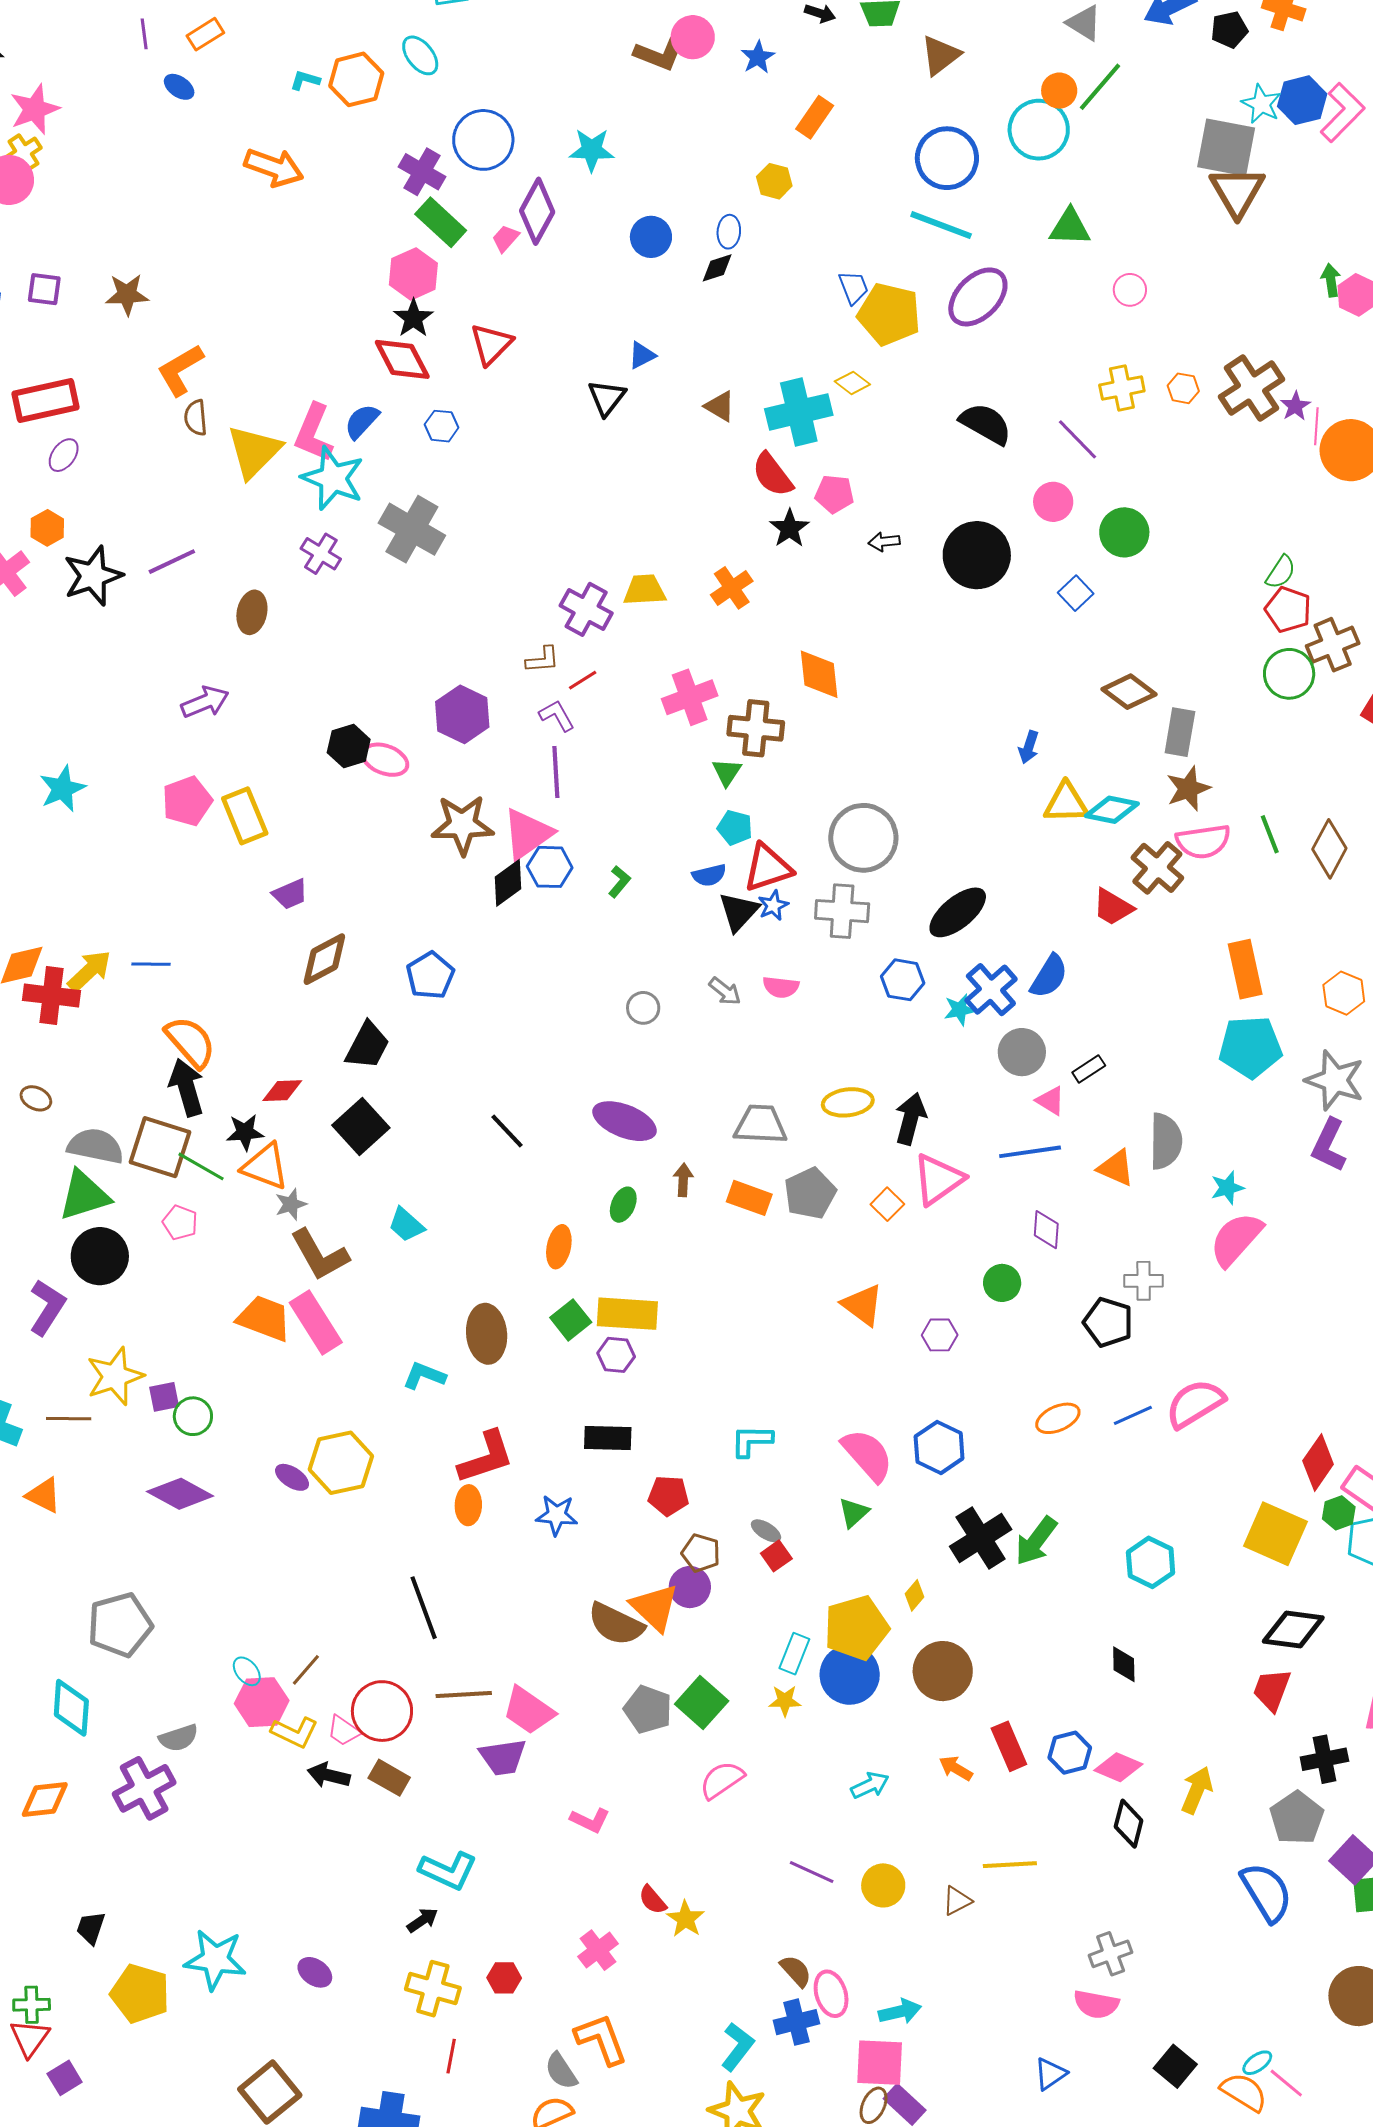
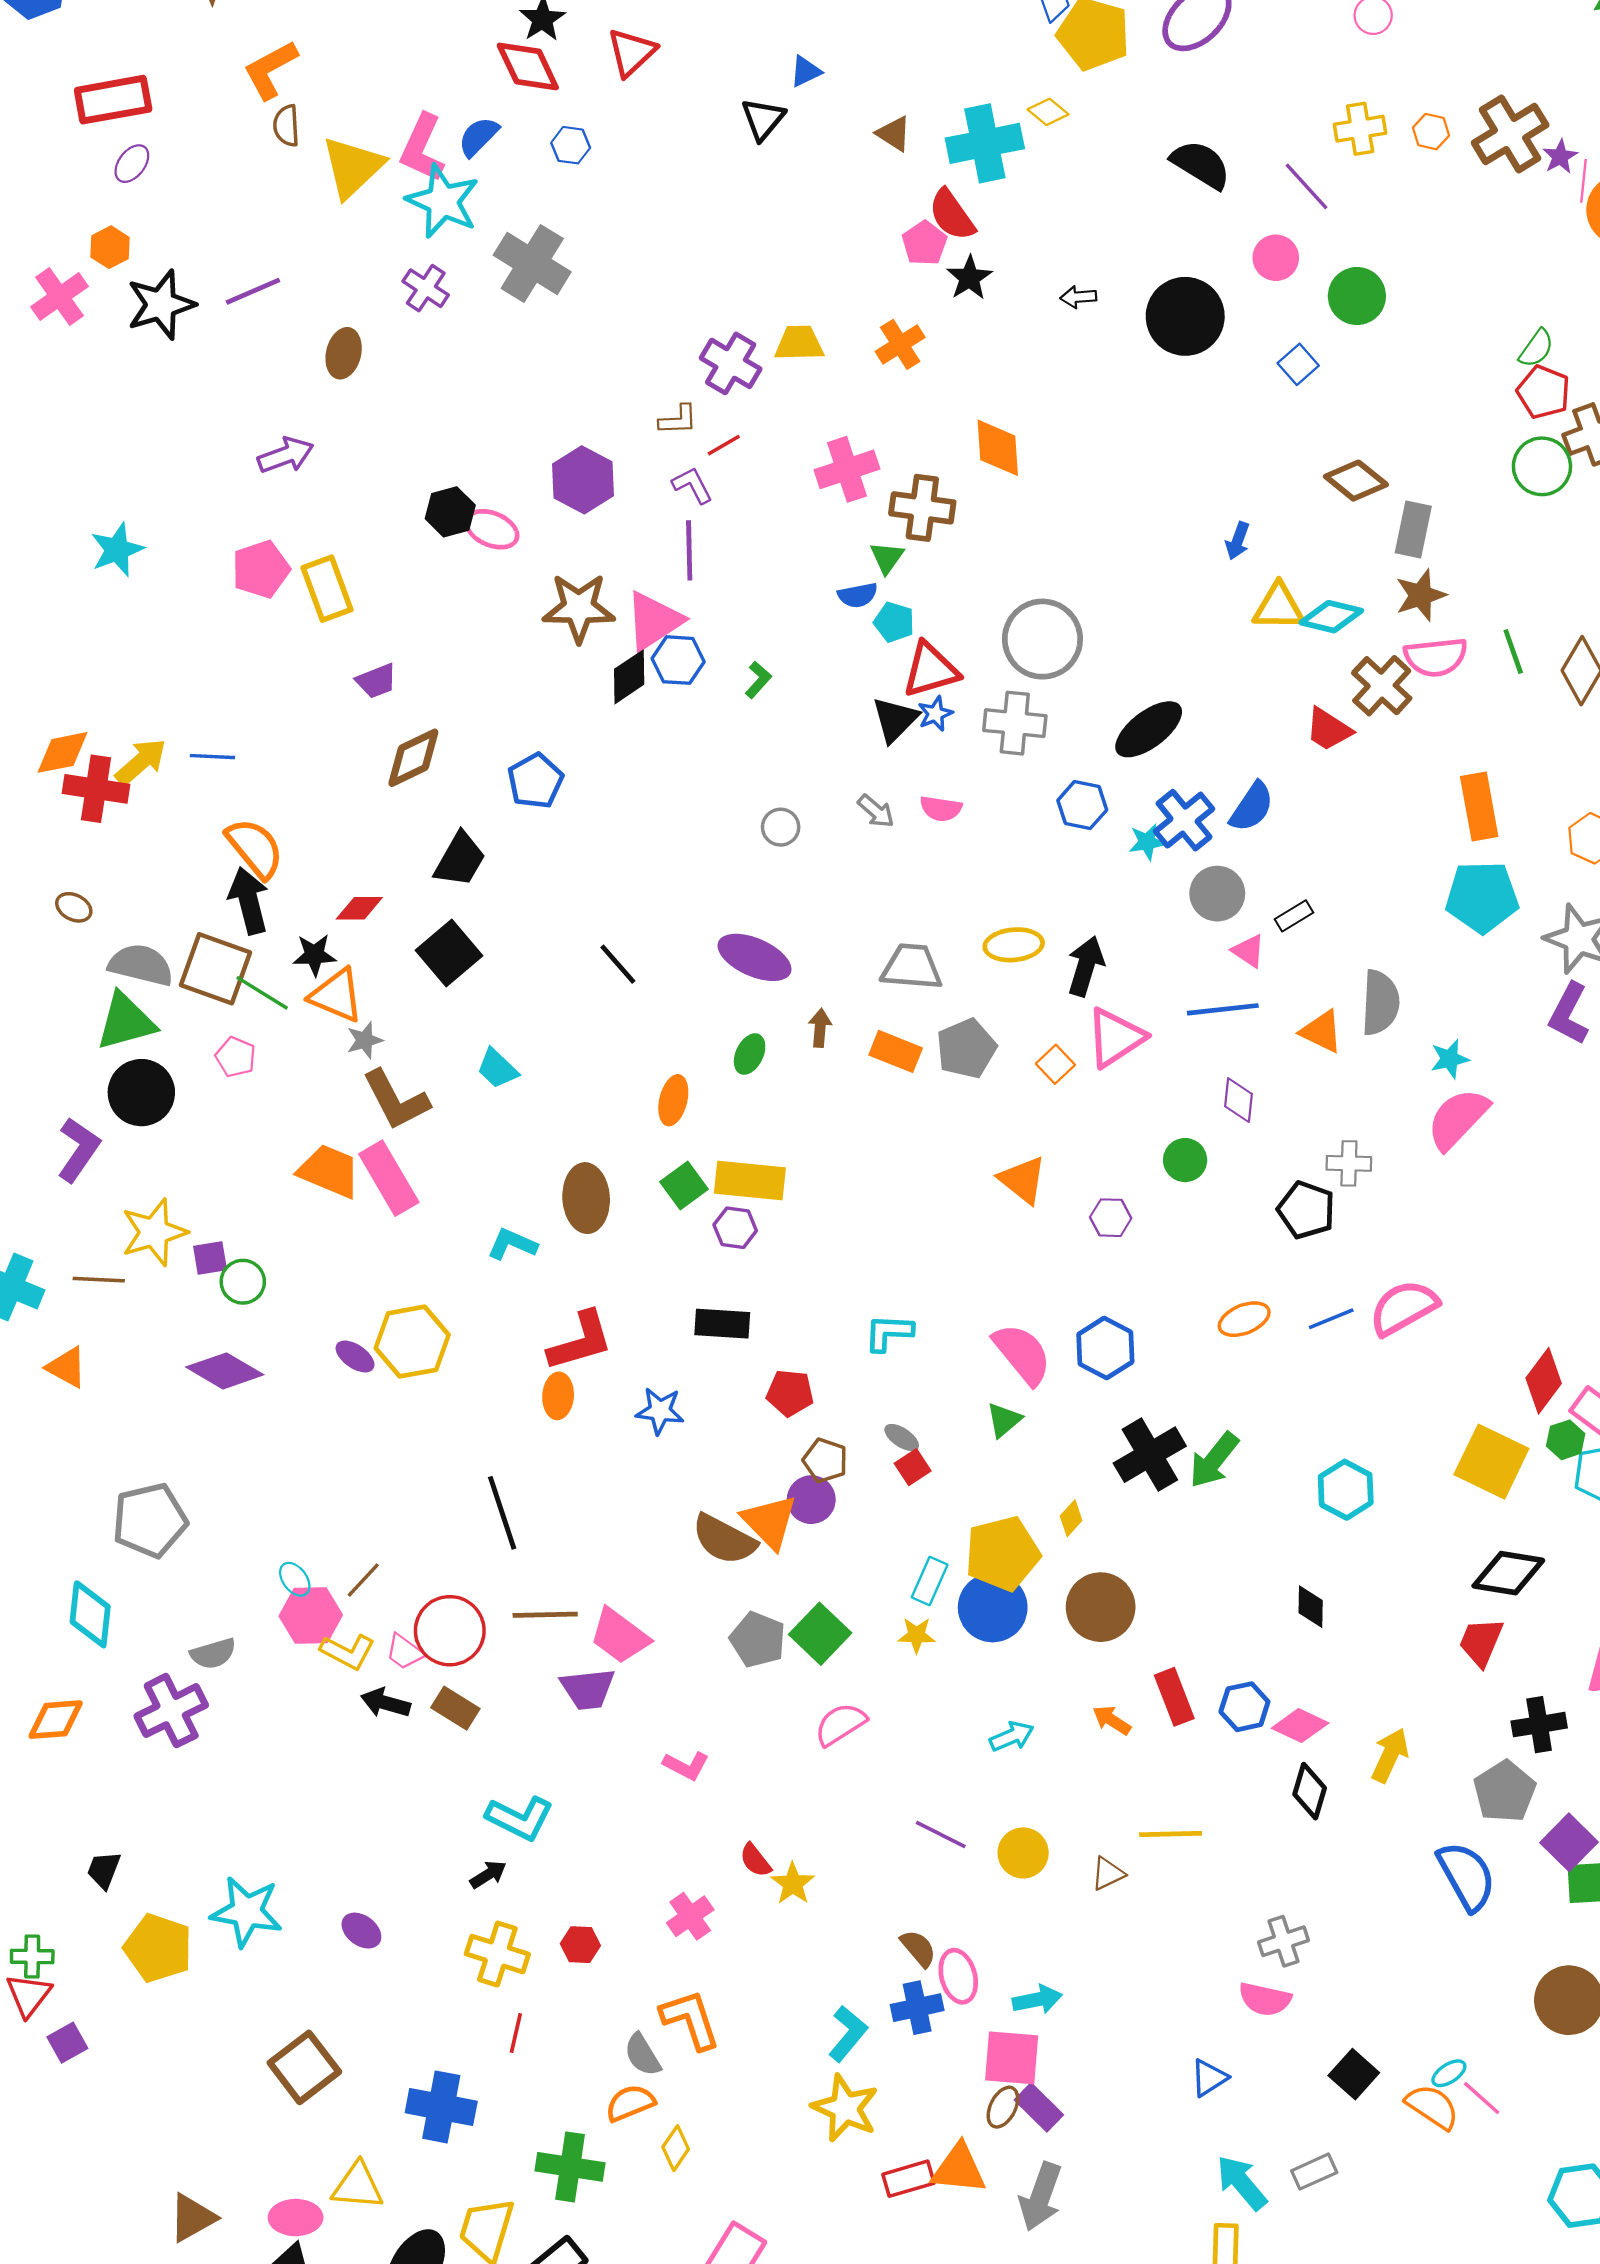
pink pentagon: (835, 494) -> (924, 243), moved, turned 30
blue semicircle: (709, 875) -> (858, 595), moved

